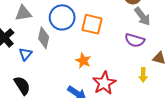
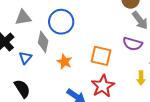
orange square: (92, 24) -> (101, 56), moved
orange star: (83, 61) -> (64, 62), moved

